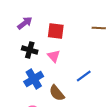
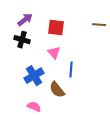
black cross: (30, 50) -> (22, 40), moved
blue line: (84, 76) -> (71, 70), moved, turned -49

